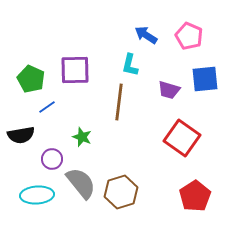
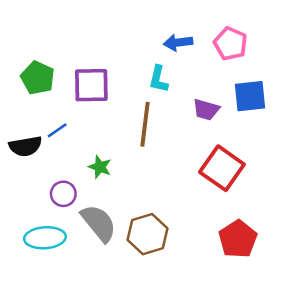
blue arrow: (146, 35) -> (178, 42), turned -40
green pentagon: (31, 79) -> (38, 78), moved
black semicircle: (21, 135) -> (25, 146), moved

